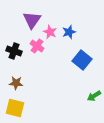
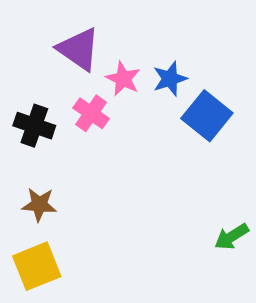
purple triangle: (32, 20) -> (79, 49), turned -30
blue square: (82, 60) -> (207, 116), moved
yellow square: (15, 108) -> (37, 266), turned -36

